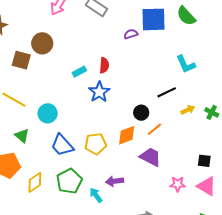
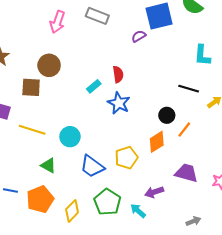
cyan L-shape: (186, 64) -> (202, 55), turned 40
black line: (167, 92) -> (189, 89), turned 54
purple trapezoid: (150, 157) -> (186, 173), moved

